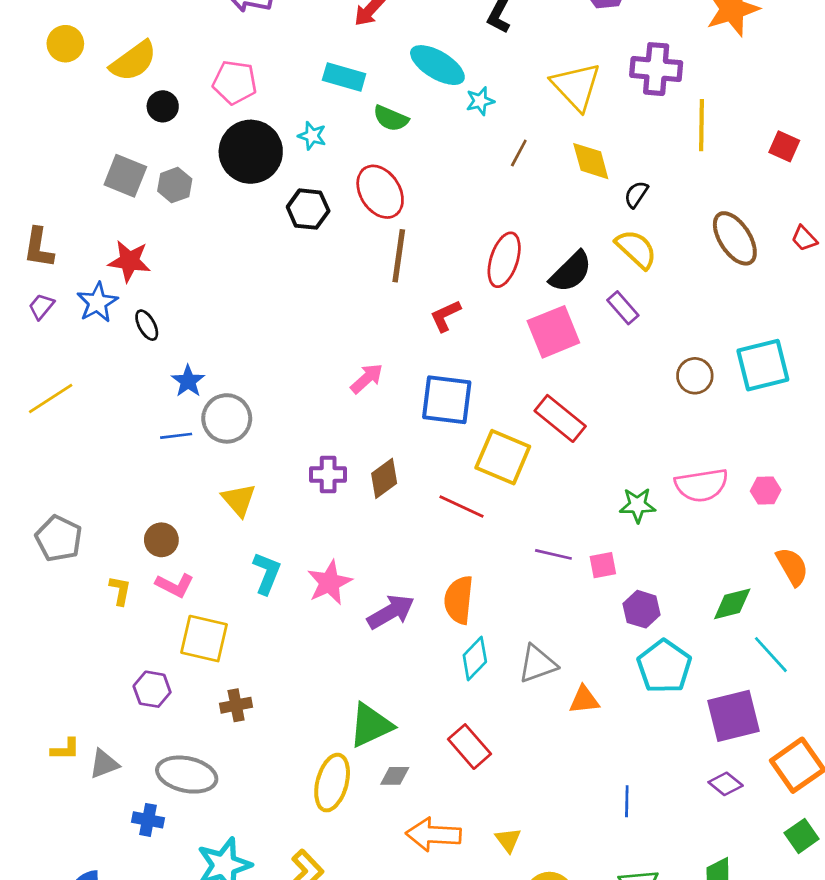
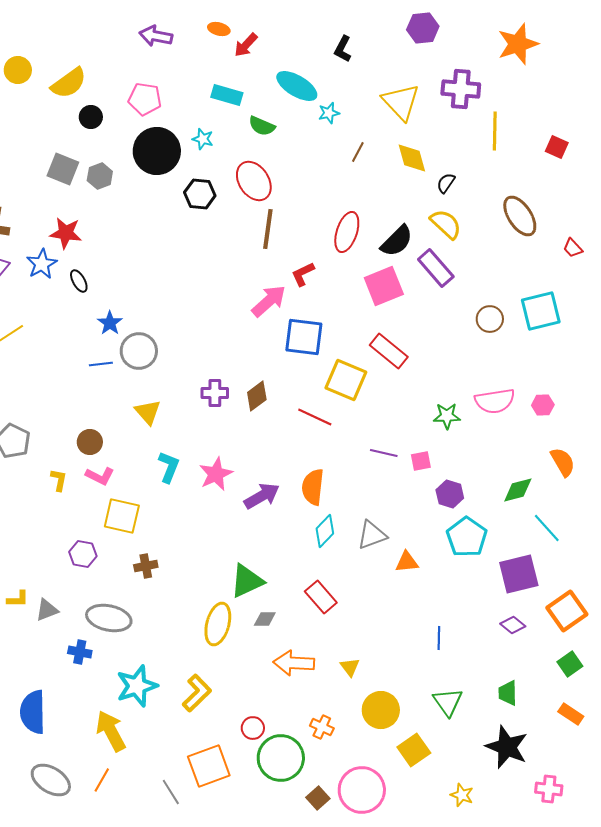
red trapezoid: (804, 238) -> (573, 248), moved
purple rectangle: (623, 308) -> (436, 268), size x1.5
pink arrow: (367, 378) -> (269, 301), moved, size x1.4

